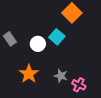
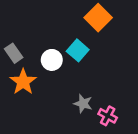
orange star: (29, 74) -> (23, 82), moved

